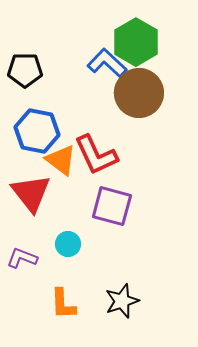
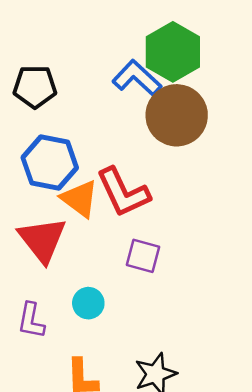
purple square: (112, 206) -> (143, 256), size x0.7
purple L-shape: (22, 258) -> (31, 321), turned -100

